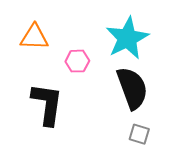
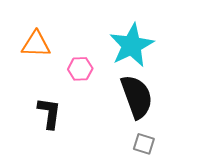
black L-shape: (47, 104) -> (49, 113), size x0.7

